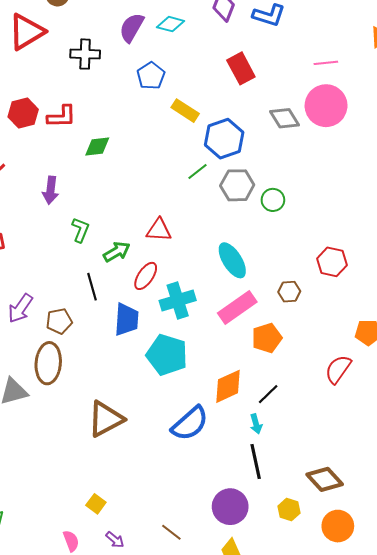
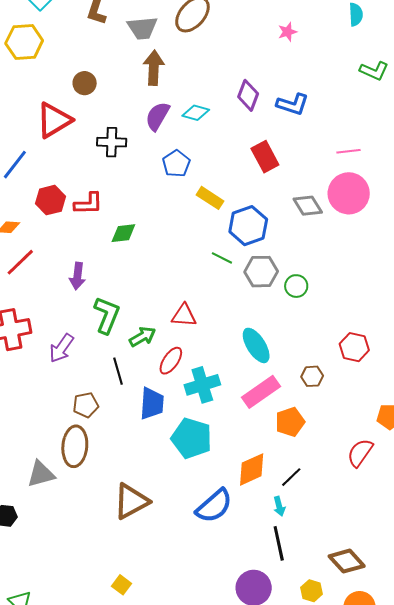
green line: (197, 171) -> (222, 258), turned 65
green L-shape: (80, 230) -> (107, 315), size x1.5
purple arrow: (20, 308) -> (61, 348), moved

